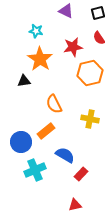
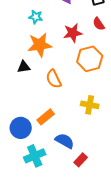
orange star: (40, 59) -> (40, 45), turned 30
orange semicircle: (54, 104) -> (54, 79), moved

